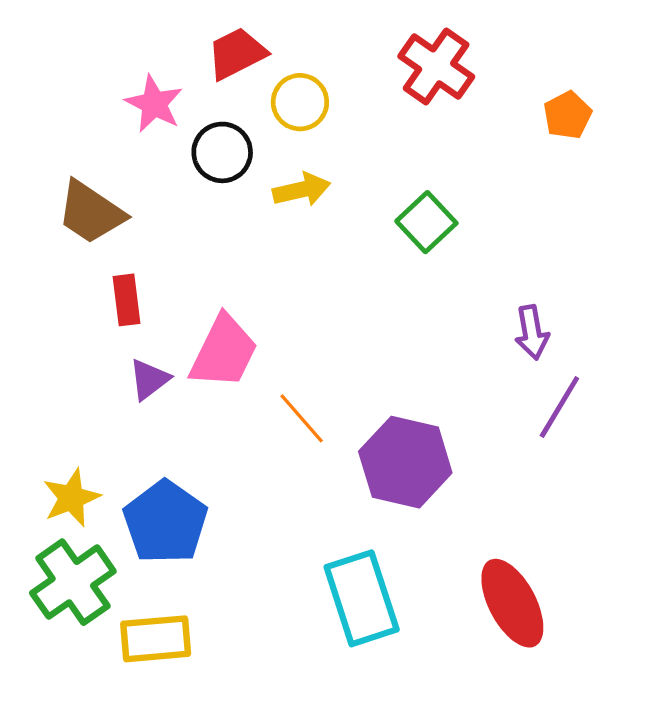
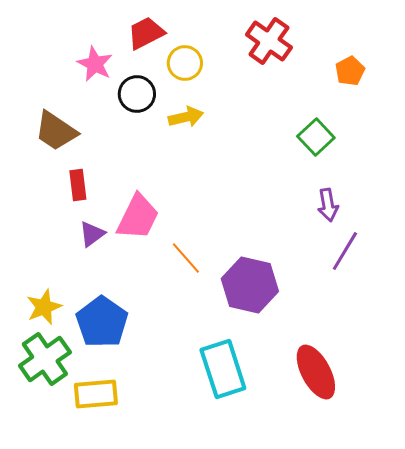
green square: (426, 222) -> (316, 137), moved

